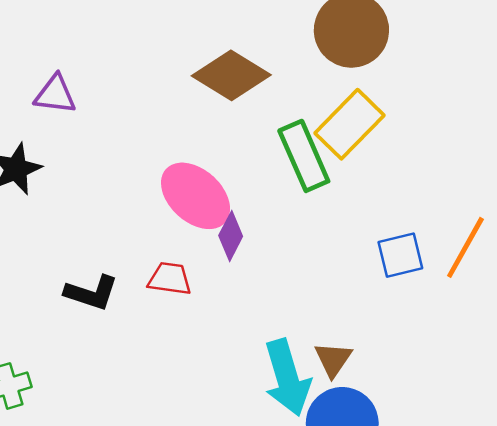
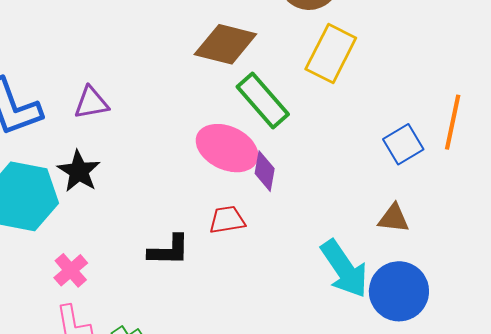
green rectangle: (304, 156) -> (263, 101), moved
brown triangle: (333, 359) -> (394, 218), moved, turned -40

